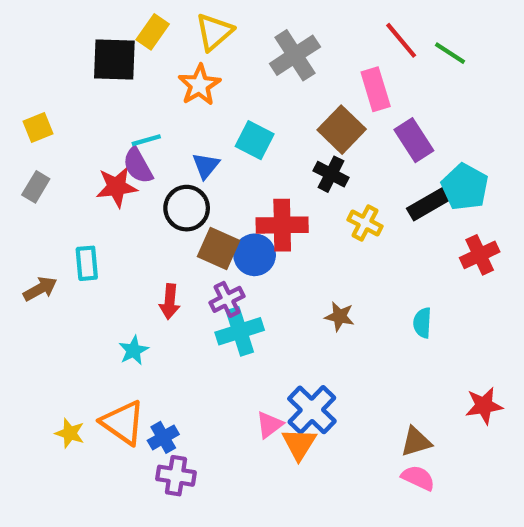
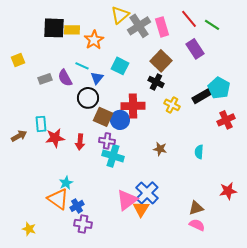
yellow rectangle: (153, 32) -> (72, 30), moved, turned 56
yellow triangle: (214, 32) -> (120, 15), moved
pink rectangle: (376, 89) -> (162, 27), moved
cyan line: (146, 140) -> (82, 66), moved, turned 40
purple rectangle: (414, 140) -> (195, 49), moved
gray rectangle: (36, 187) -> (45, 79), moved, turned 40
red star: (117, 187) -> (55, 138), moved
purple cross: (227, 299) -> (107, 141), turned 35
cyan cross: (240, 331) -> (113, 156), turned 35
cyan star: (134, 350) -> (66, 183), moved
pink triangle: (269, 425) -> (127, 200), size x1.6
yellow star: (70, 433) -> (29, 229), moved

